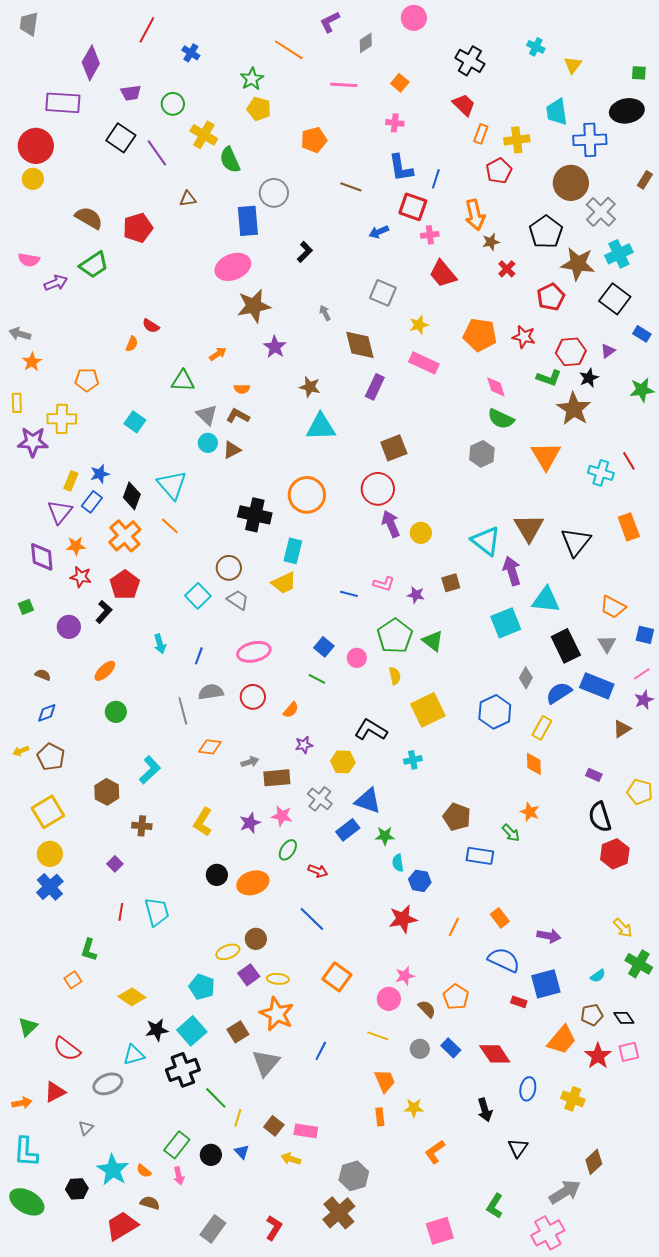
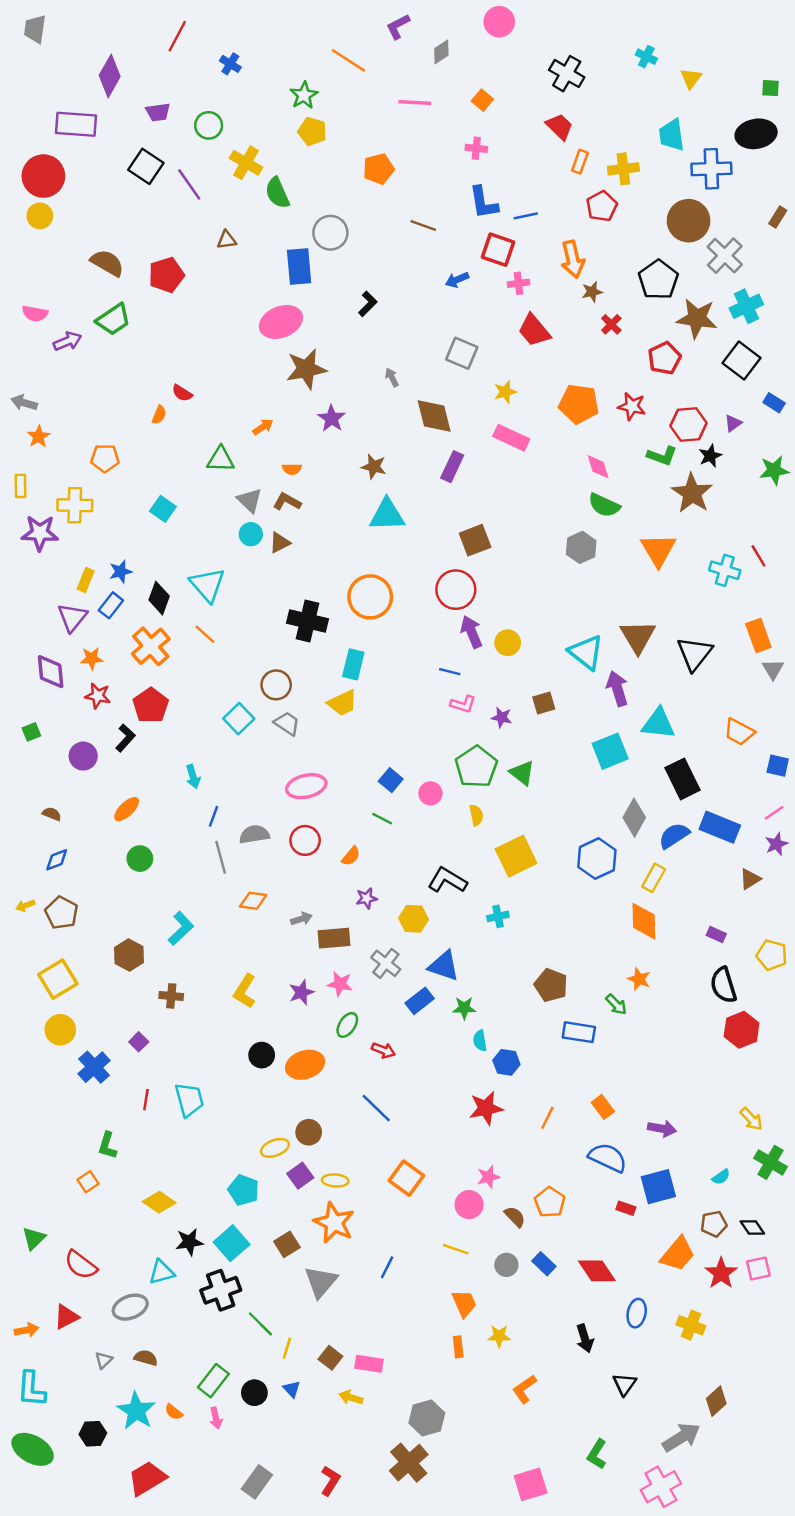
blue line: (436, 179) -> (526, 216), turned 60
blue line: (349, 594) -> (450, 672), moved
gray triangle: (607, 644) -> (773, 669), moved
blue line: (199, 656) -> (213, 816), moved
gray diamond: (526, 678) -> (634, 818), size x1.4
orange diamond: (534, 764) -> (644, 921), size x1.4
blue cross: (50, 887) -> (94, 1067), moved
brown semicircle: (150, 1203) -> (146, 1358), moved

